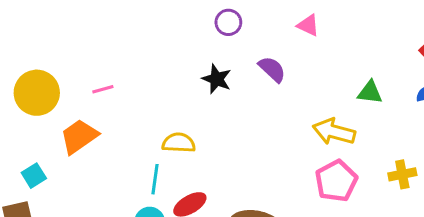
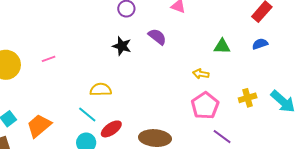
yellow arrow: (334, 132) -> (201, 74), size x0.6
orange trapezoid: (79, 136) -> (39, 126), moved
cyan line: (155, 179) -> (87, 114), turned -54

